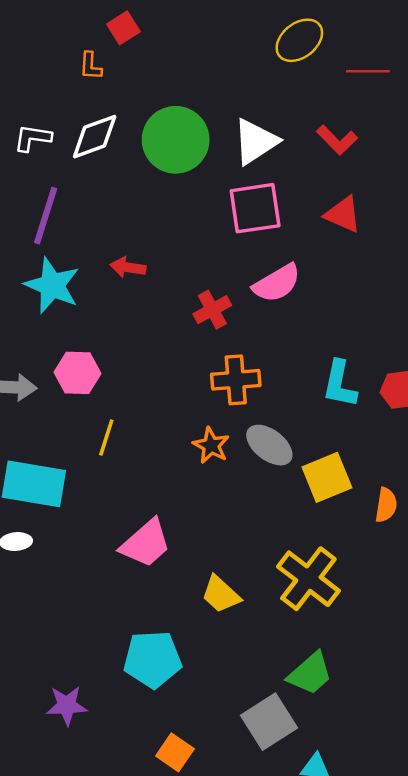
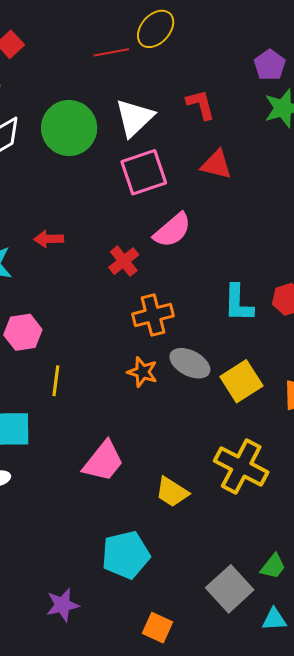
red line: (368, 71) -> (111, 52), moved
red L-shape: (337, 140) -> (201, 105), turned -140
green trapezoid: (310, 673) -> (273, 566), moved, size x0.7

